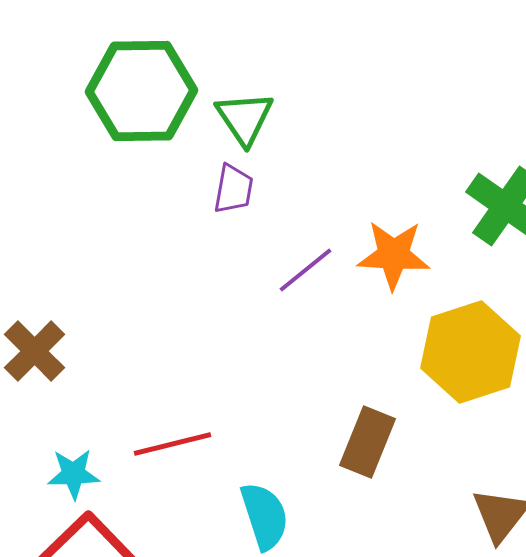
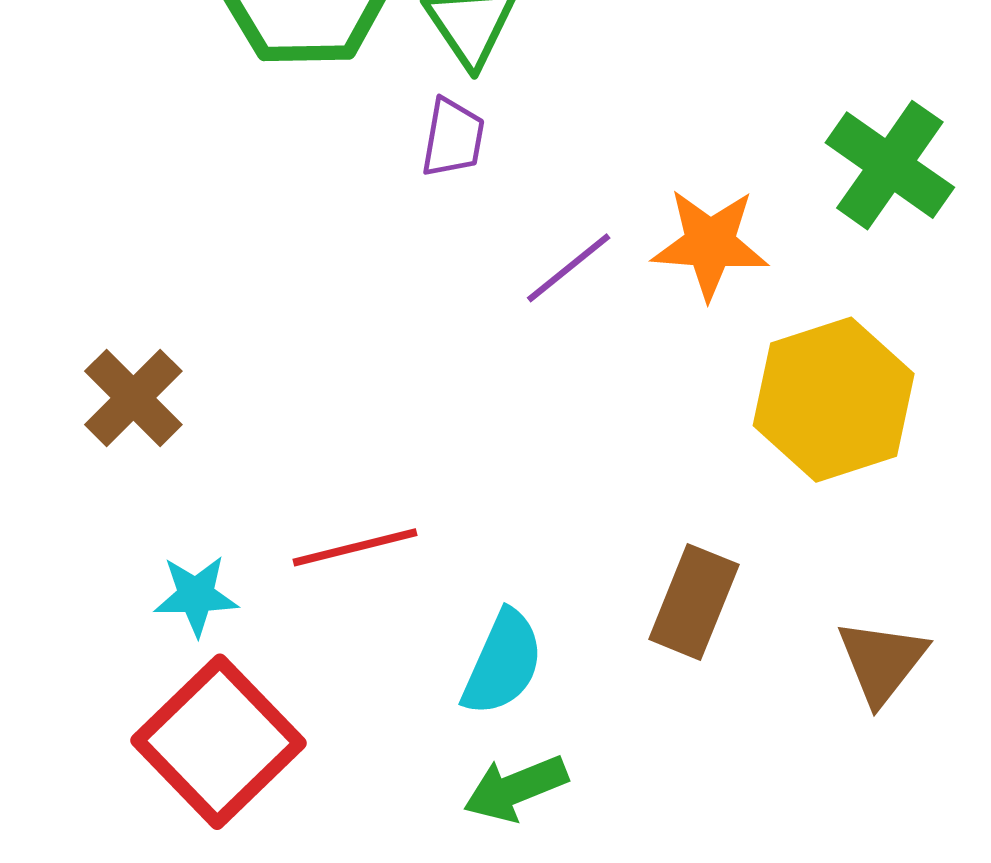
brown rectangle: (368, 442) -> (694, 602), moved
cyan semicircle: (264, 516) -> (503, 663), turned 42

